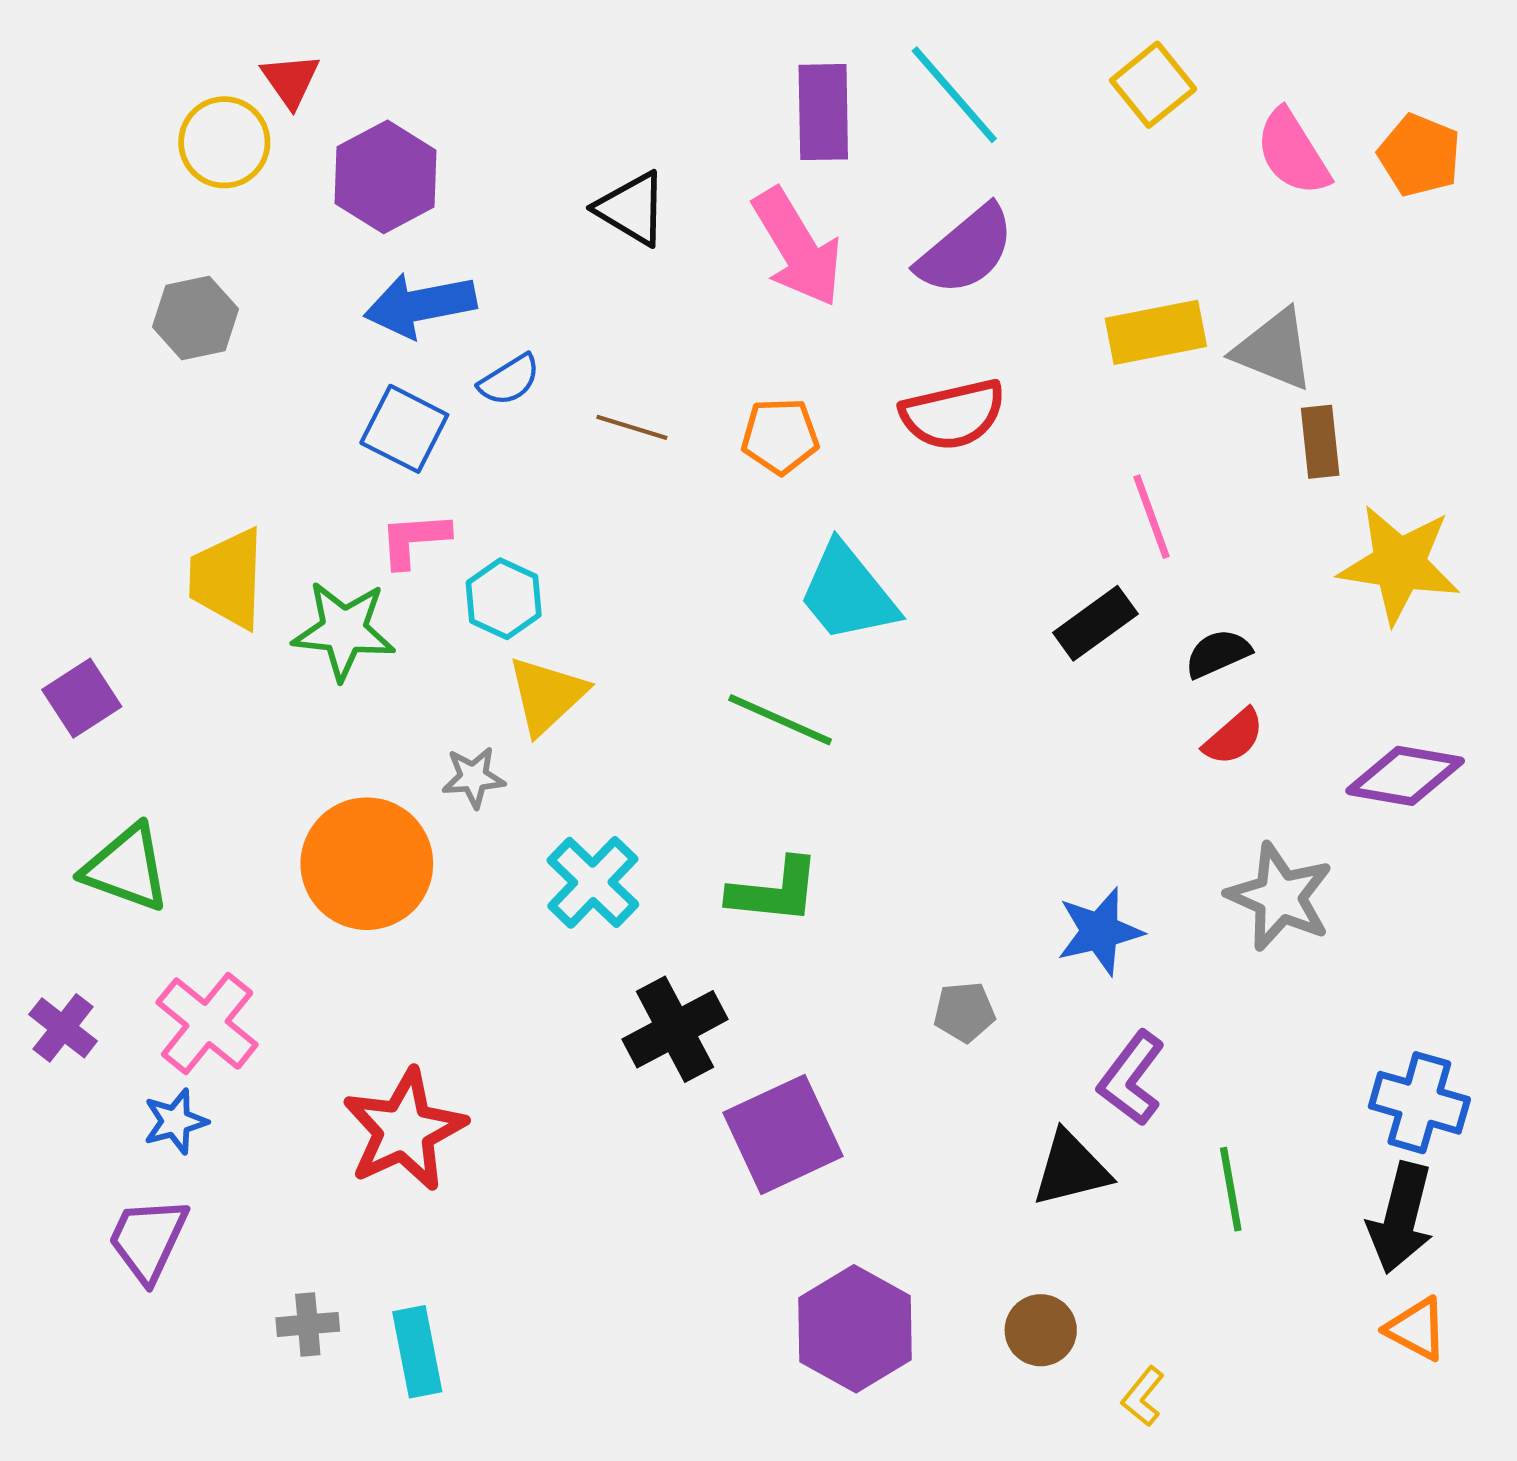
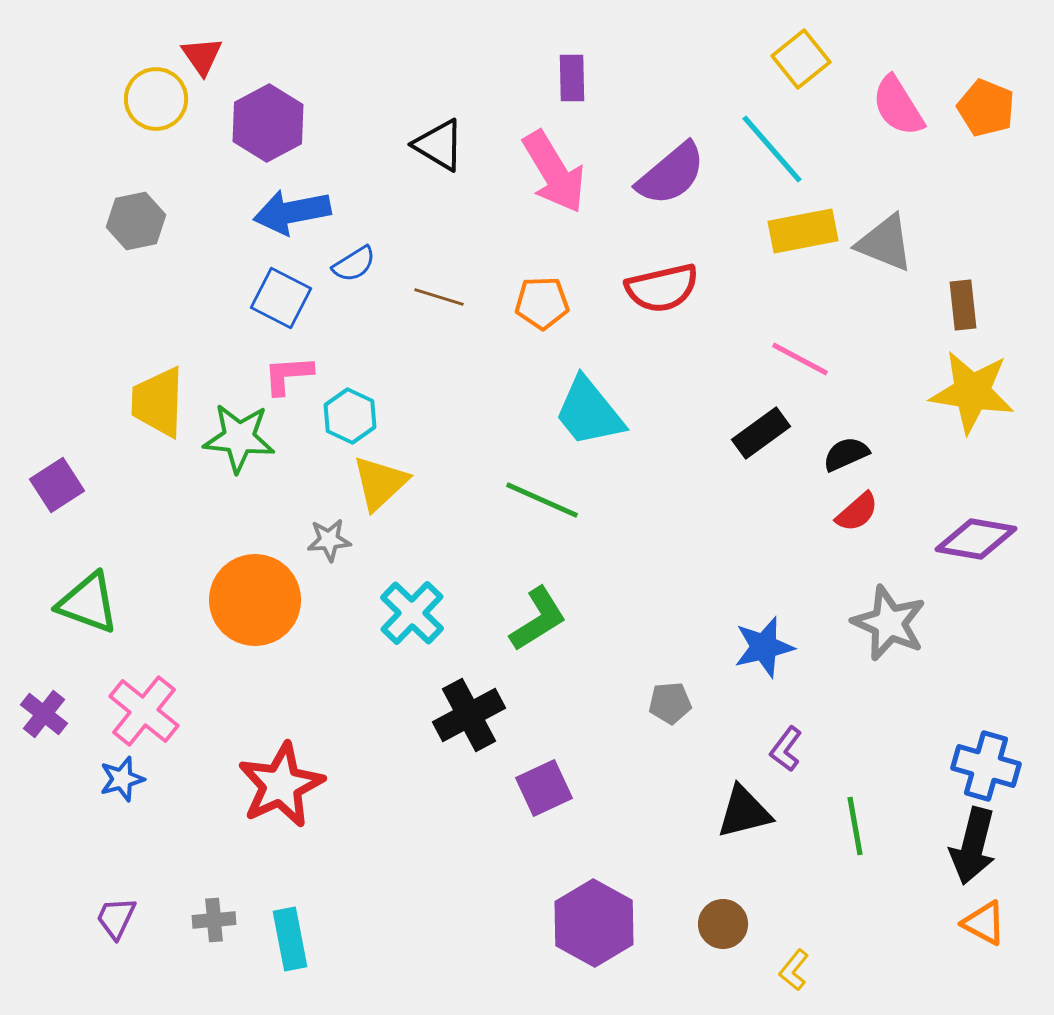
cyan line: (954, 95) -> (772, 149), moved
purple rectangle: (823, 112) -> (572, 78), size x0.7
brown rectangle: (1320, 442) -> (963, 305), moved
pink line: (1152, 517) -> (800, 359), turned -42
green L-shape: (774, 891) -> (538, 619), turned -38
purple L-shape: (1131, 1078) -> (786, 749), size x0.7
purple square: (783, 1134) -> (544, 788), size x0.7
purple trapezoid: (148, 1240) -> (116, 918), moved, size x0.7

